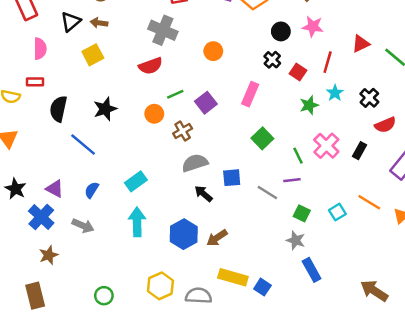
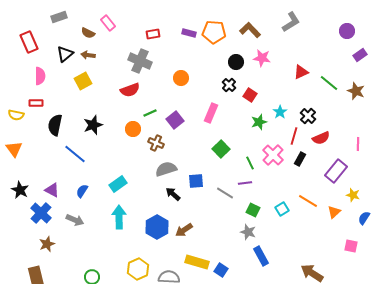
red line: (328, 62) -> (294, 136), moved
brown cross: (183, 131) -> (156, 143), turned -35

